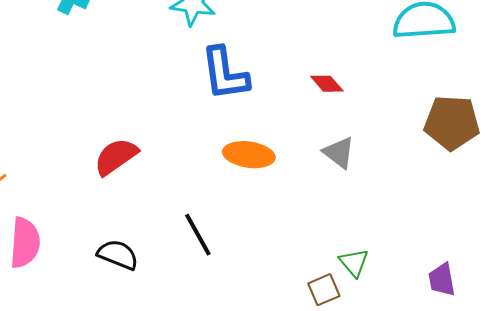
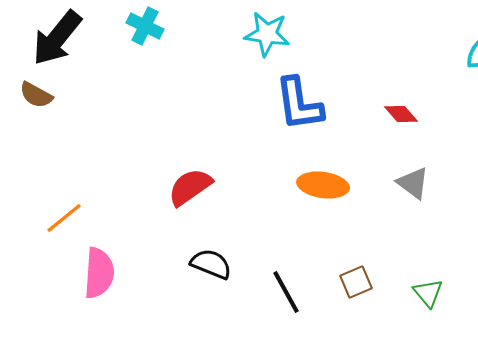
black line: (198, 235) -> (286, 292), moved
black semicircle: (118, 255) -> (211, 264), moved
brown square: (324, 290) -> (356, 282), moved

